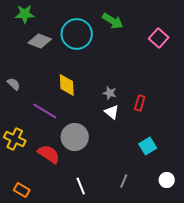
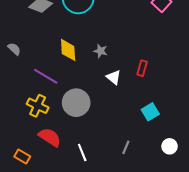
gray star: (110, 93) -> (100, 51), moved
yellow cross: (15, 139) -> (38, 106), moved
red semicircle: (49, 154) -> (50, 137), moved

